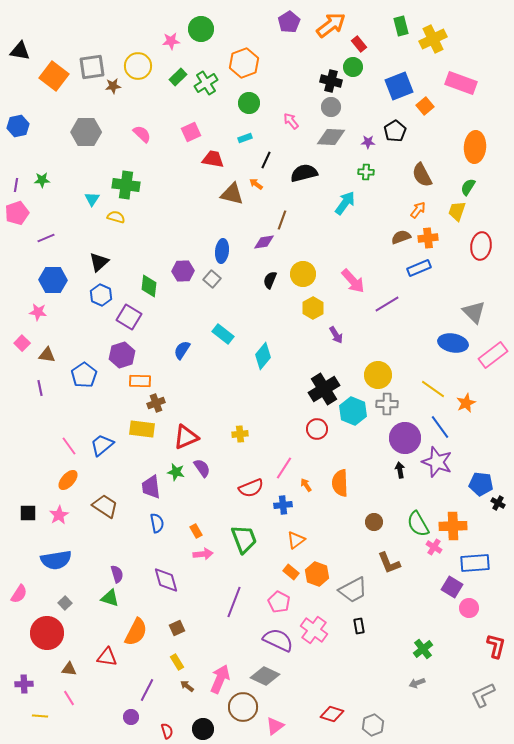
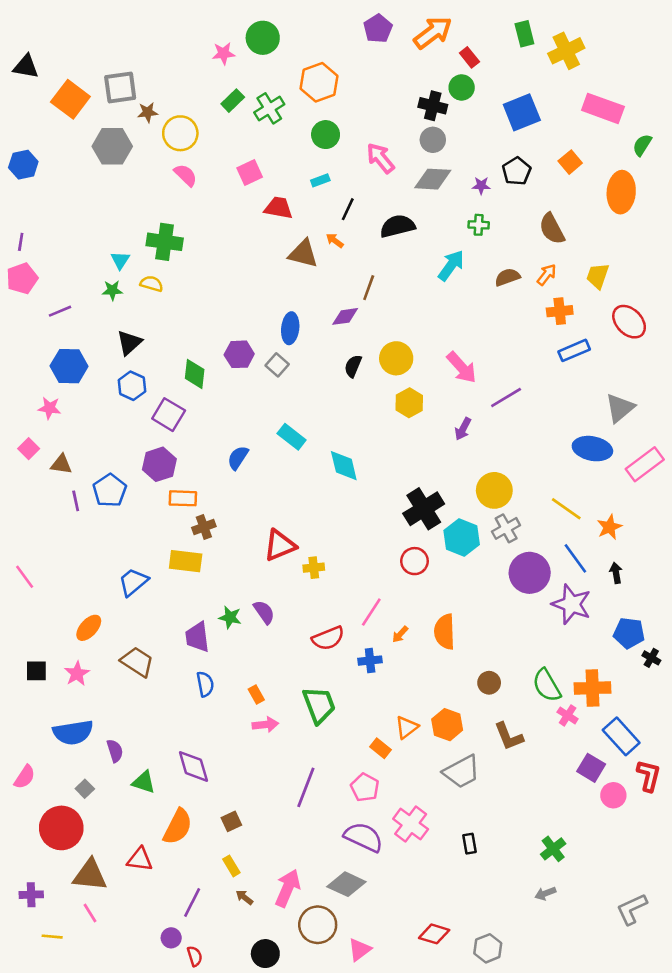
yellow circle: (138, 66) -> (180, 133), moved
orange square: (425, 106) -> (570, 162), moved
pink arrow: (291, 121) -> (380, 158), size x1.4
gray hexagon: (86, 132) -> (112, 146), moved
green star: (42, 180) -> (112, 290), moved
green semicircle: (468, 187) -> (642, 145), moved
brown semicircle: (401, 237) -> (507, 277), moved
red ellipse: (481, 246) -> (629, 322), turned -52
blue rectangle: (419, 268) -> (574, 350), moved
gray triangle: (474, 312) -> (620, 408), turned 35
purple arrow: (336, 335) -> (463, 429), moved, turned 60
cyan diamond: (263, 356) -> (344, 466), turned -52
purple line: (40, 388) -> (76, 501), moved
gray cross: (387, 404) -> (506, 528), turned -30
red triangle: (186, 437) -> (280, 545), moved
pink line: (69, 446) -> (25, 577), moved
black arrow: (400, 470) -> (616, 573), moved
orange arrow: (306, 485) -> (400, 634), turned -104
orange triangle: (296, 540) -> (407, 727), moved
blue rectangle: (475, 563) -> (621, 736), turned 52
purple semicircle: (117, 574) -> (115, 751), moved
orange hexagon: (317, 574) -> (447, 725), moved
purple diamond: (166, 580) -> (193, 766), moved
black rectangle: (359, 626) -> (469, 844), moved
red L-shape: (496, 646) -> (649, 776), moved
brown triangle: (69, 669) -> (90, 875), size x1.8
red semicircle: (167, 731) -> (195, 956), moved

